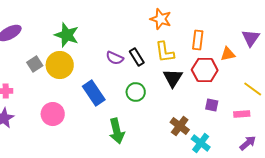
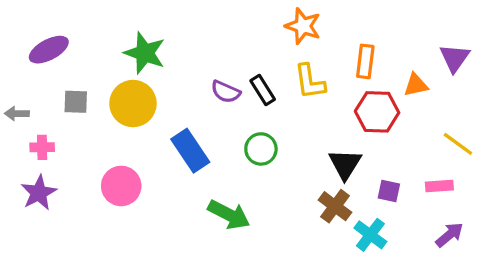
gray square: (35, 64) -> (76, 102), moved, turned 35
black triangle: (173, 78) -> (345, 164), moved
purple square: (212, 105) -> (389, 191), moved
green arrow: (117, 131) -> (229, 215), turned -50

